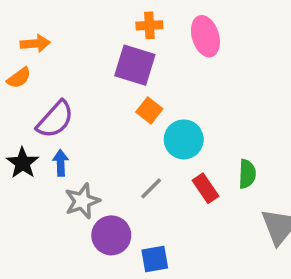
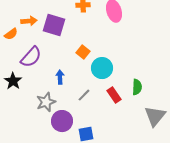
orange arrow: (35, 43) -> (29, 21), moved
purple square: (135, 65) -> (54, 25), moved
blue arrow: (61, 163) -> (60, 77), moved

